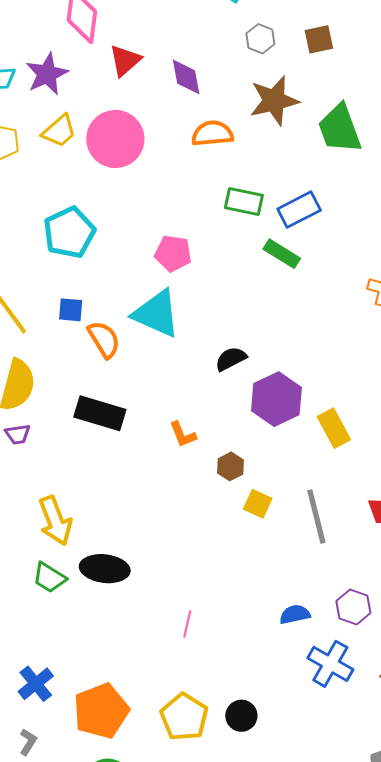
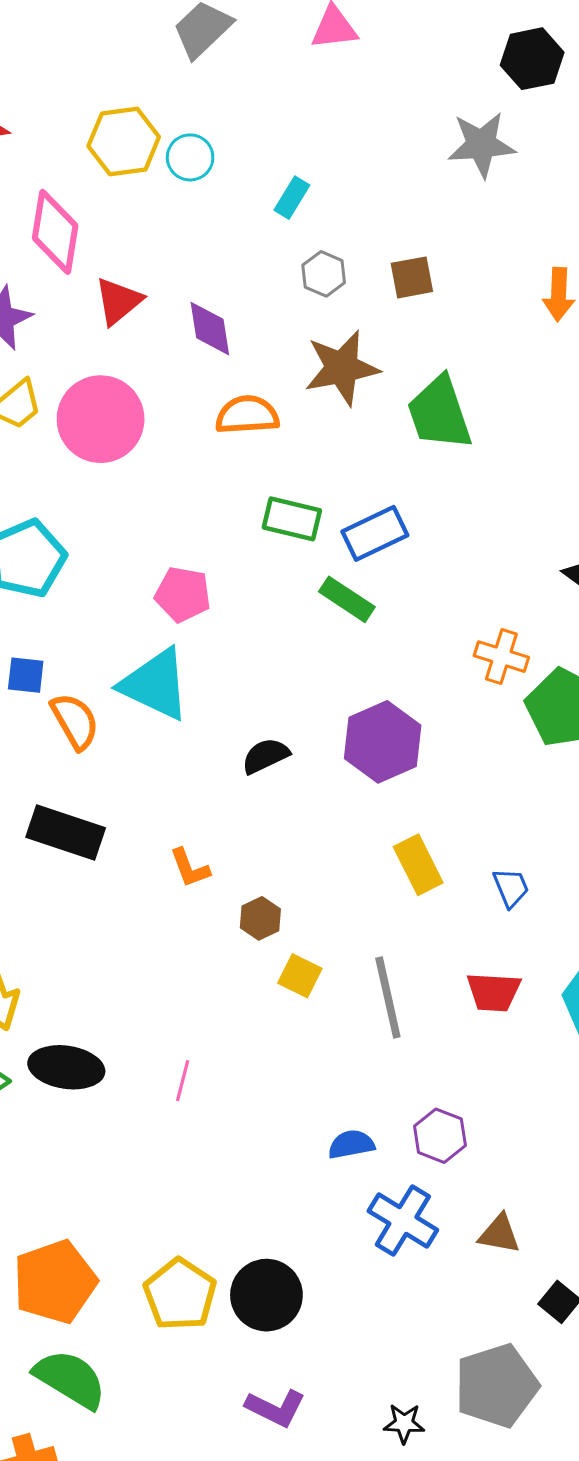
purple hexagon: (276, 399) -> (383, 742), moved
pink line: (187, 624) -> (183, 1081), moved
black circle: (241, 716) -> (266, 1295), size x1.5

